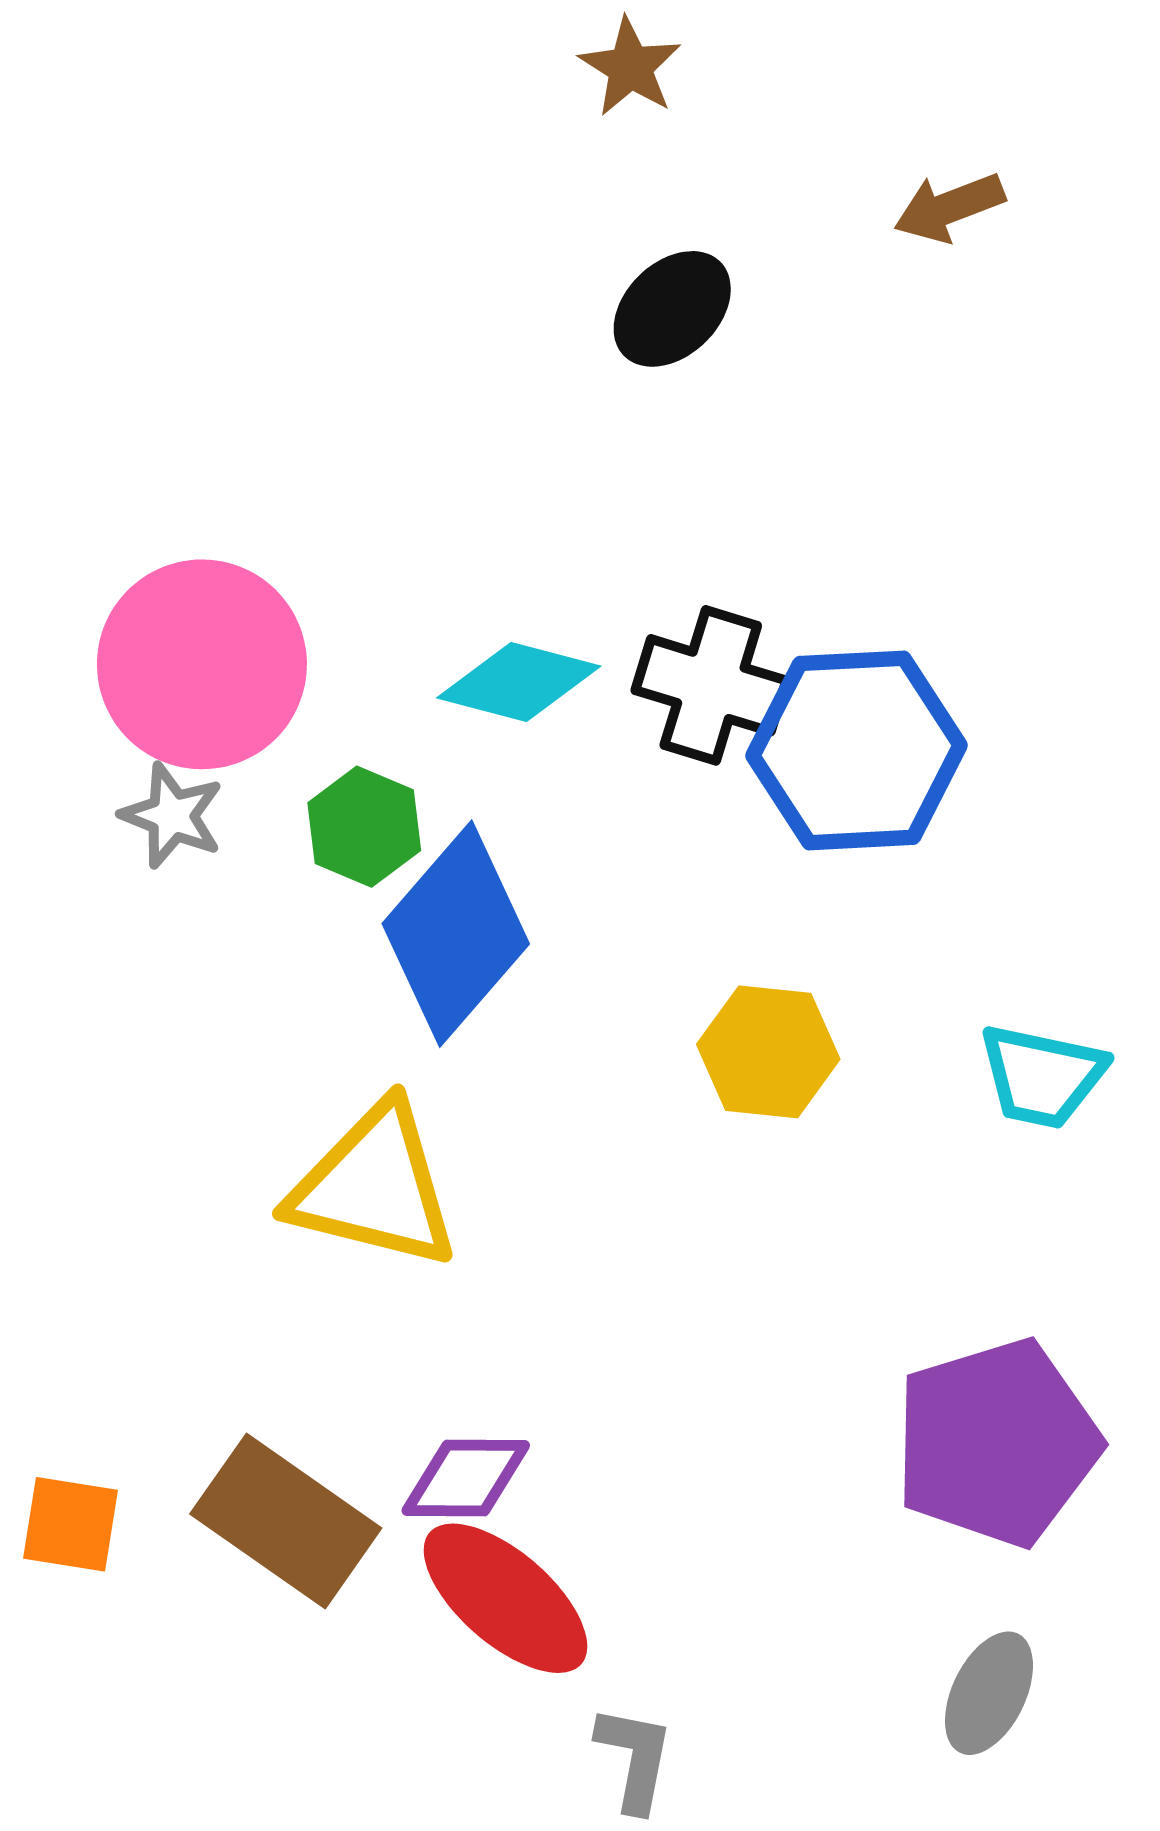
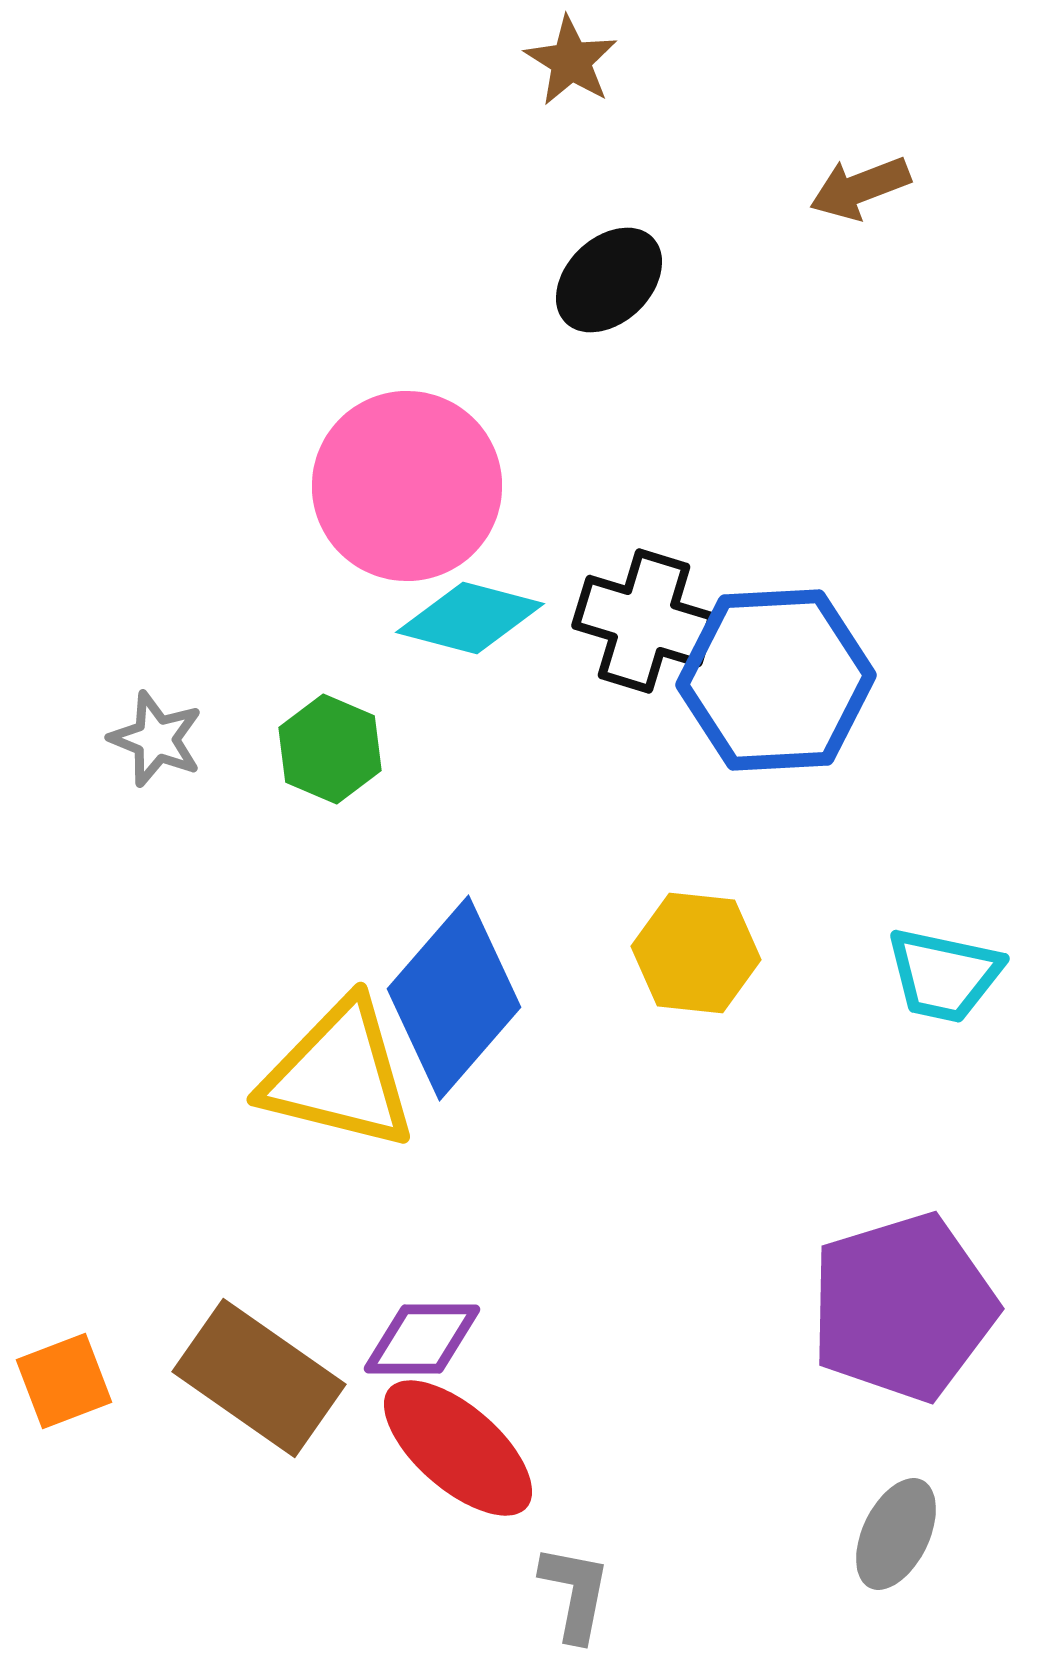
pink circle: (202, 664) -> (407, 486), moved
blue diamond: (456, 934) -> (454, 998), moved
orange square: (71, 1524) -> (64, 1381), turned -30

